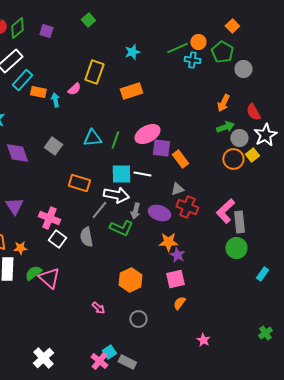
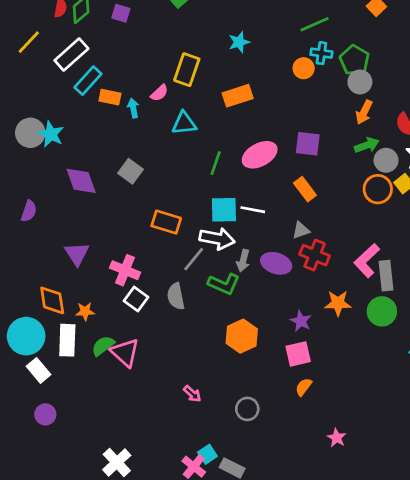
orange circle: (198, 42) -> (304, 68), moved
green line: (177, 48) -> (315, 24), moved
green pentagon: (222, 52) -> (354, 60), moved
gray circle: (243, 69) -> (360, 82), moved
cyan triangle: (92, 138) -> (184, 123), moved
purple square: (161, 148) -> (308, 144), moved
orange star: (168, 242) -> (338, 303), moved
orange hexagon: (130, 280) -> (242, 336), moved

